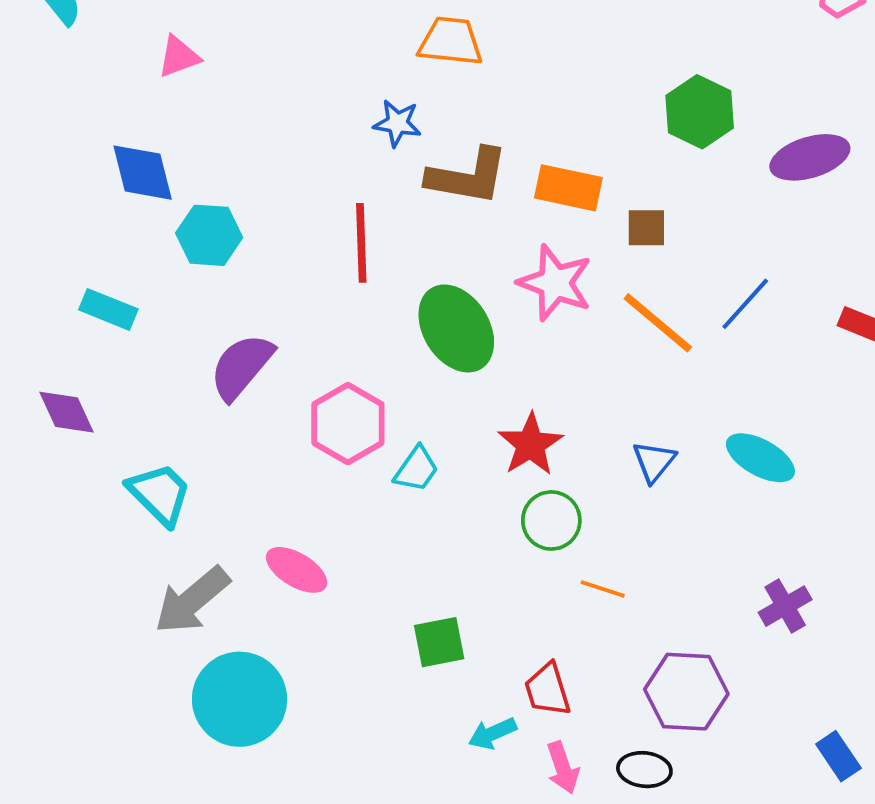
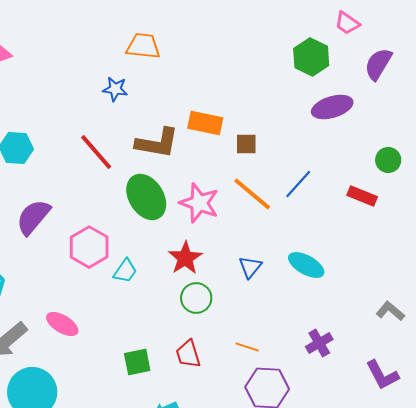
green hexagon: (700, 112) -> (311, 57), moved
brown L-shape: (468, 176) -> (157, 143), moved
red line: (361, 243) -> (96, 152), turned -39
pink star: (555, 283) -> (199, 203), moved
orange line: (603, 589) -> (247, 347), moved
red trapezoid: (548, 690) -> (188, 354), moved

